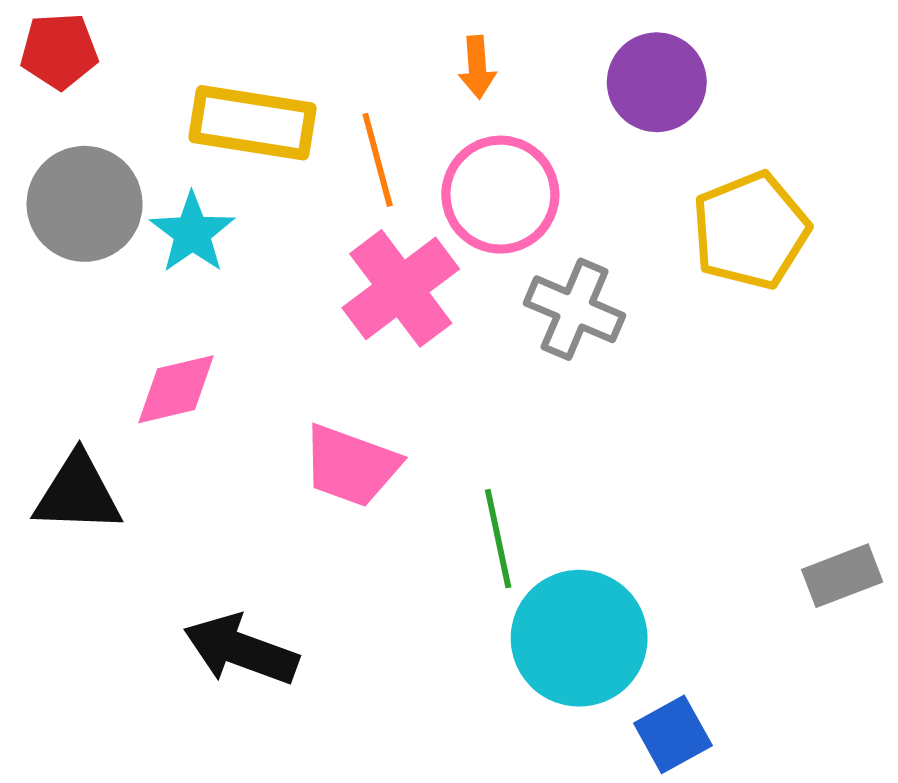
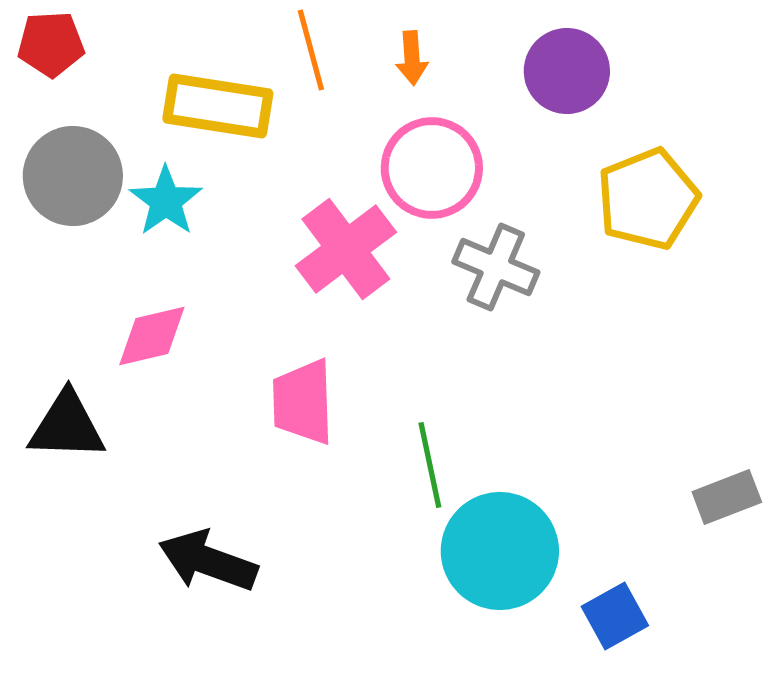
orange line: (378, 160) -> (311, 50), moved
pink trapezoid: (351, 466) -> (303, 402), turned 68
blue square: (673, 734) -> (615, 616), moved

